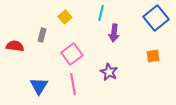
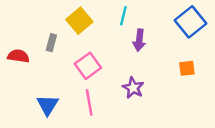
yellow square: (65, 17) -> (79, 21), size x1.5

